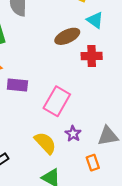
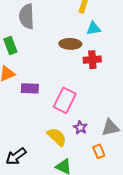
cyan triangle: (95, 20) -> (93, 29), turned -42
brown ellipse: (67, 36) -> (70, 44), turned 30

